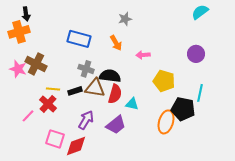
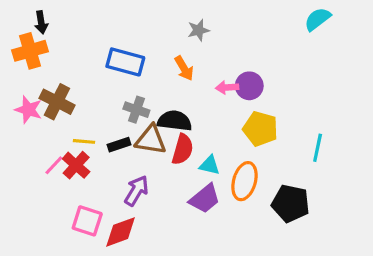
purple circle: (196, 54) -> (249, 86), moved
black pentagon: (183, 109) -> (291, 203), moved
pink line: (28, 116) -> (54, 165), moved
orange ellipse: (166, 122) -> (244, 181), moved
purple trapezoid: (116, 125) -> (205, 199), moved

